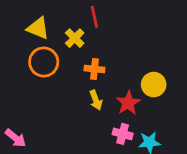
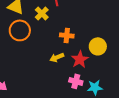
orange cross: (94, 69) -> (67, 35), moved
yellow arrow: (96, 100) -> (57, 57), turned 88

